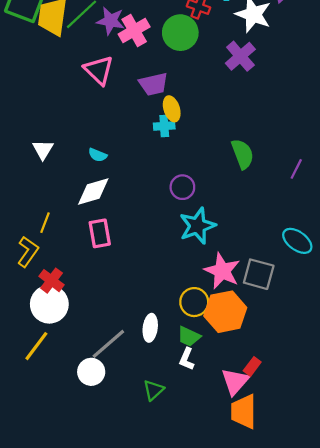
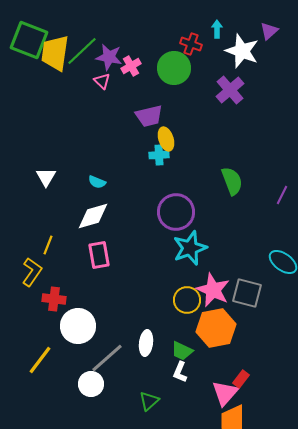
pink cross: (134, 30) -> (131, 66), size x0.7
pink triangle: (99, 70) -> (102, 81), moved, size x0.6
purple circle: (182, 187) -> (176, 212), size x1.6
red cross: (51, 281) -> (54, 299), turned -30
yellow circle: (194, 302) -> (187, 300), moved
white circle: (49, 304) -> (78, 326), moved

